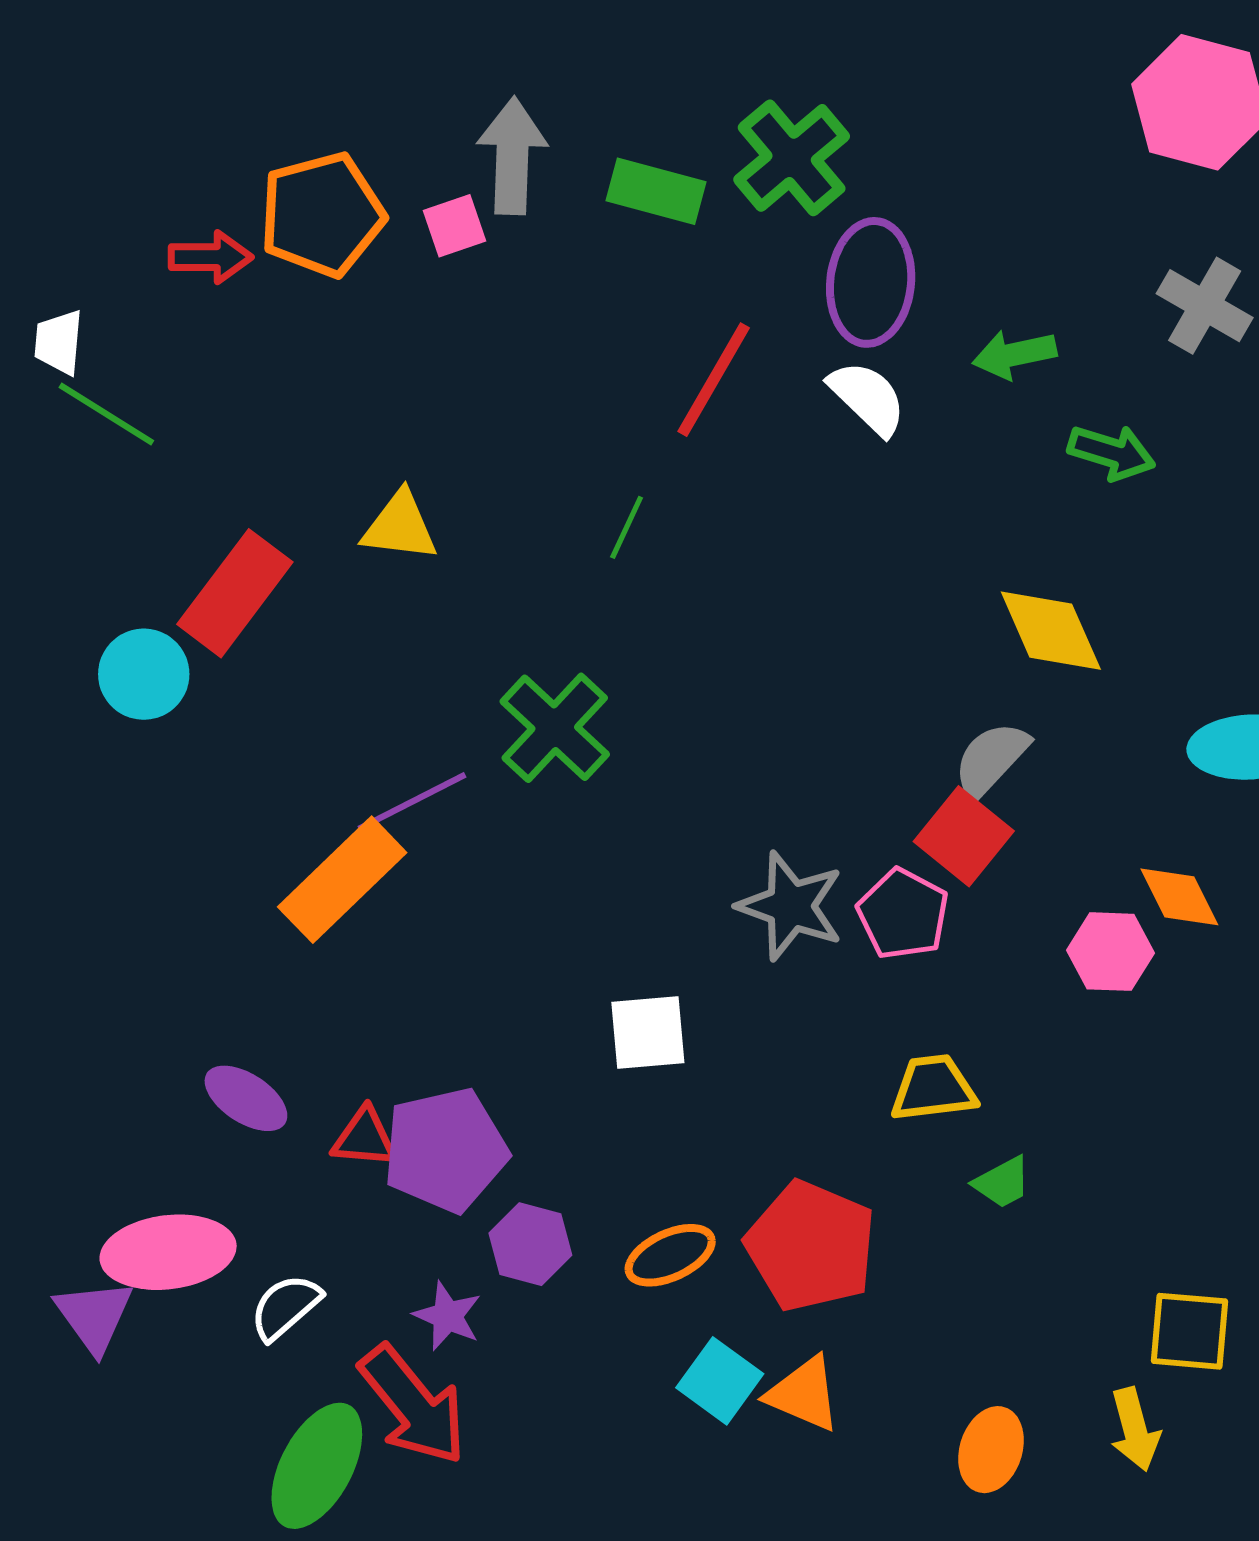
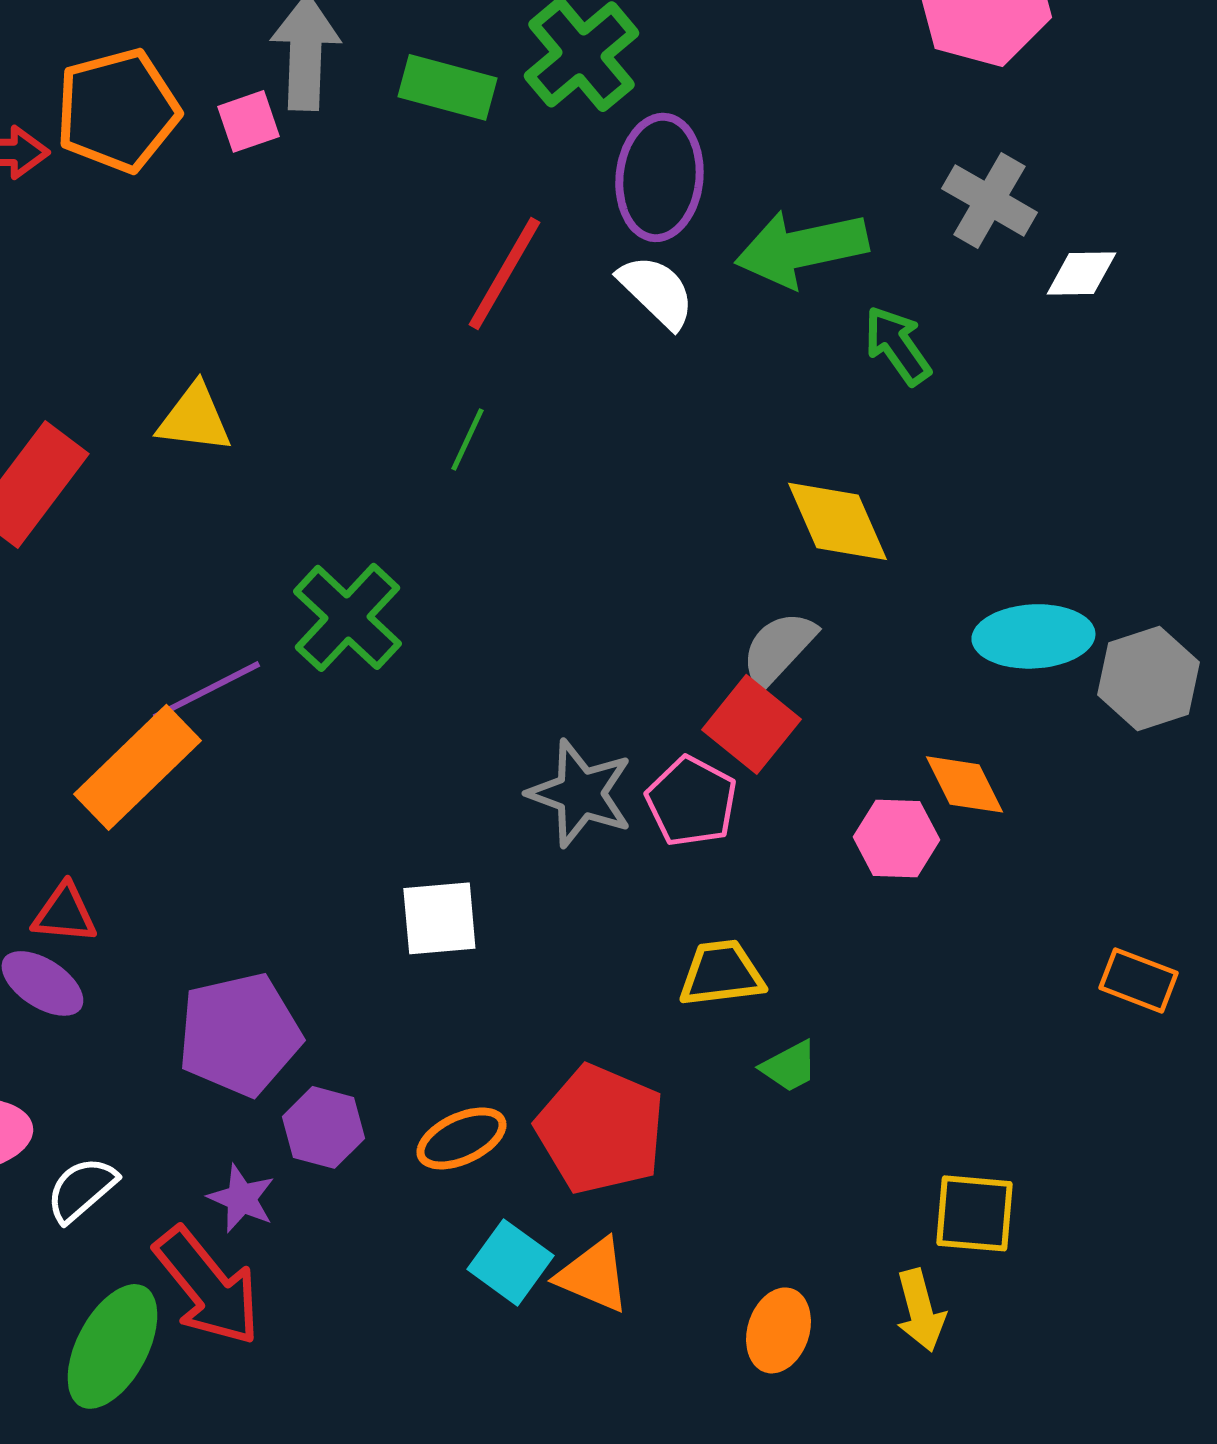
green arrow: (1014, 354) -> (801, 248), size x1.6
green arrow: (1112, 452) -> (897, 345), turned -142
green line: (627, 527) -> (467, 439), moved
red triangle: (364, 1138) -> (64, 913), moved

